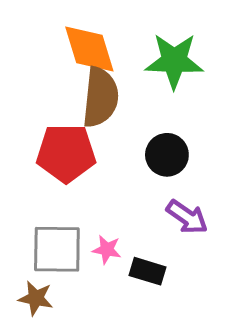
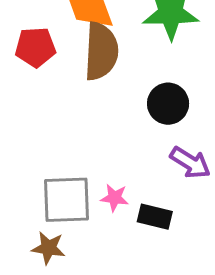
red pentagon: (66, 153) -> (35, 47), moved, size x0.7

